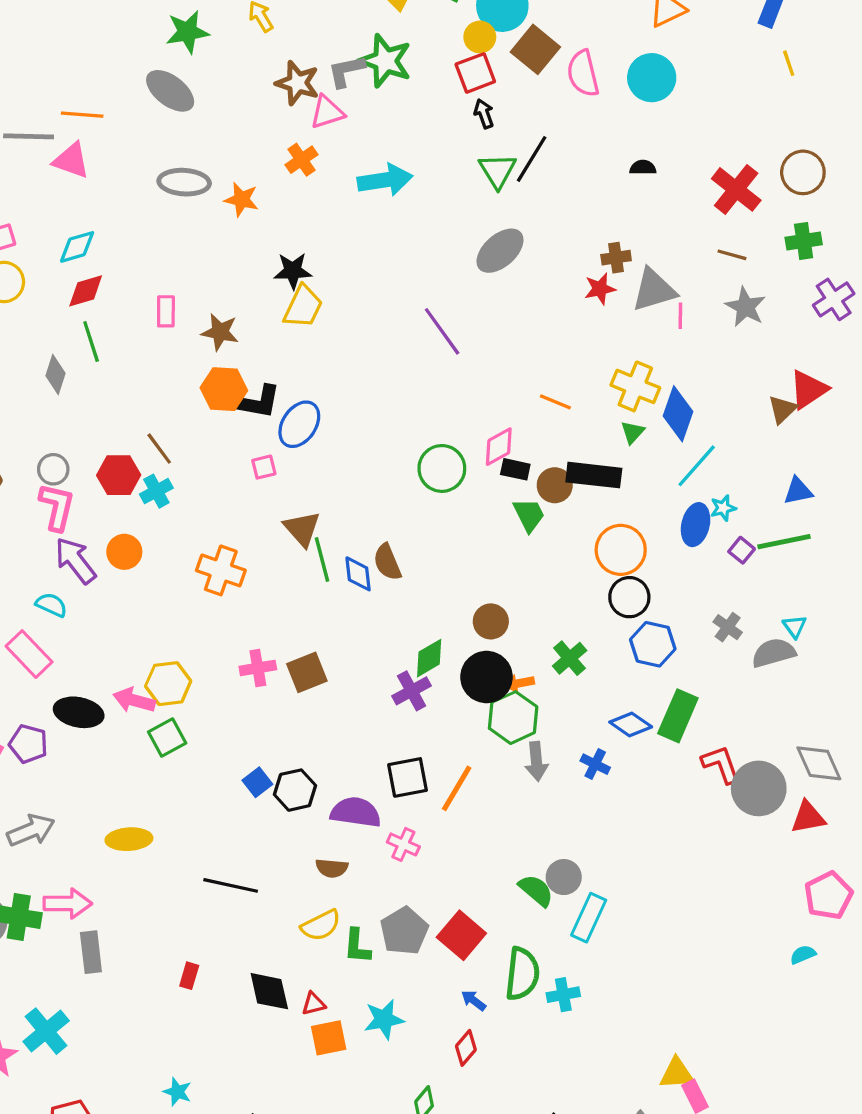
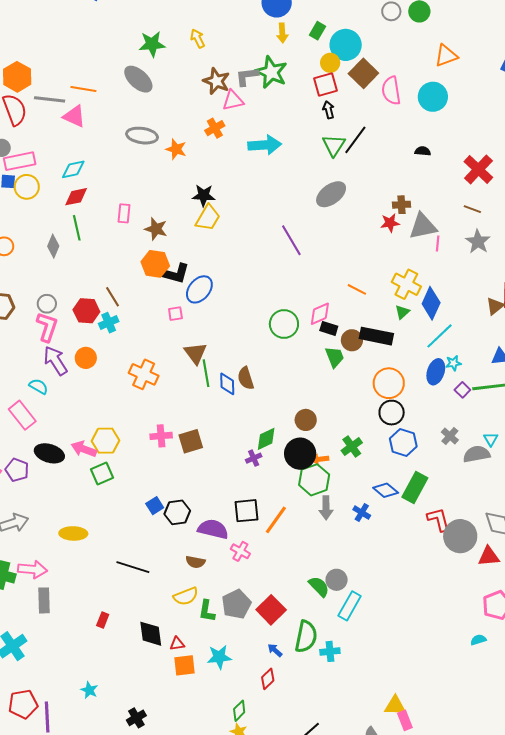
purple cross: (412, 691) -> (254, 458), size x0.7

